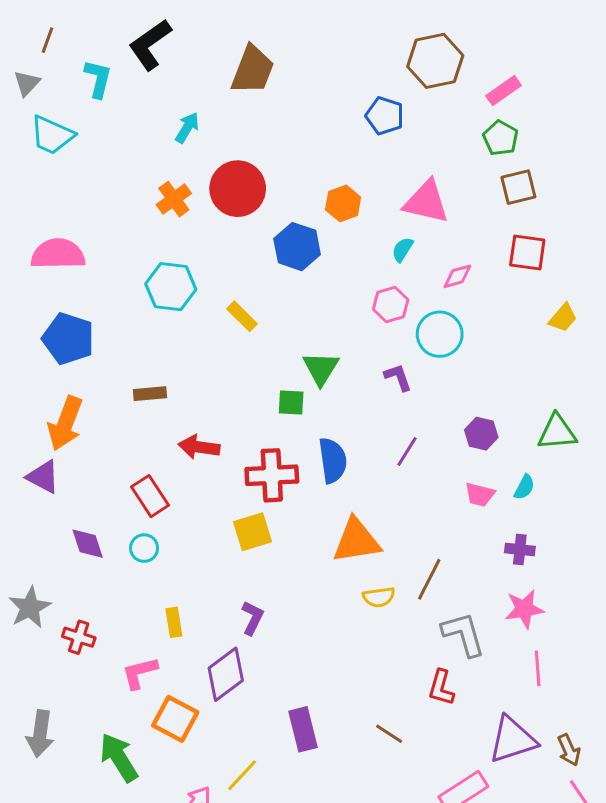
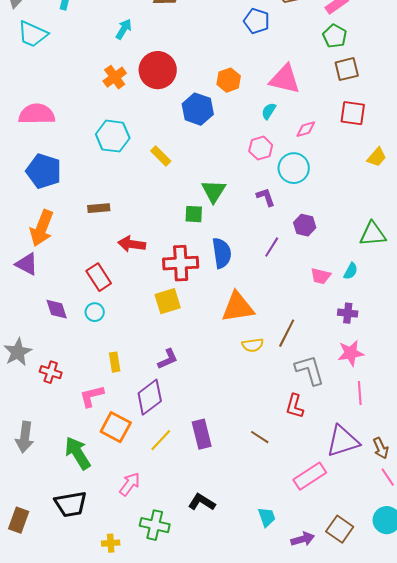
purple hexagon: (481, 434) -> (305, 225), moved
purple L-shape: (252, 618) -> (168, 359), turned 40
yellow line: (242, 775) -> (161, 440), moved

